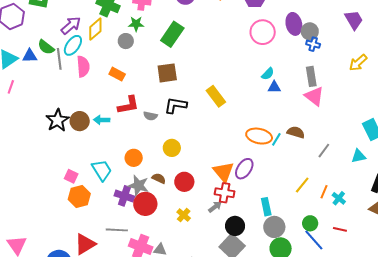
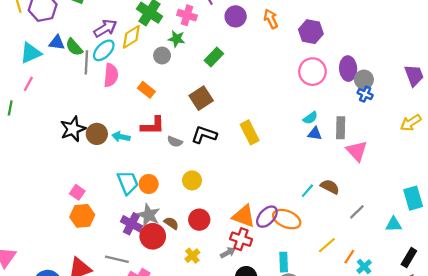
green rectangle: (172, 34) -> (214, 57), size x0.7
blue triangle: (30, 56) -> (57, 43), moved
brown square: (167, 73) -> (201, 98), turned -35
gray rectangle: (311, 76) -> (341, 128), moved
orange ellipse: (259, 136) -> (287, 219), moved
cyan trapezoid: (102, 170) -> (128, 183), moved
orange triangle: (223, 172) -> (244, 216), turned -40
brown semicircle: (159, 178) -> (171, 223), moved

